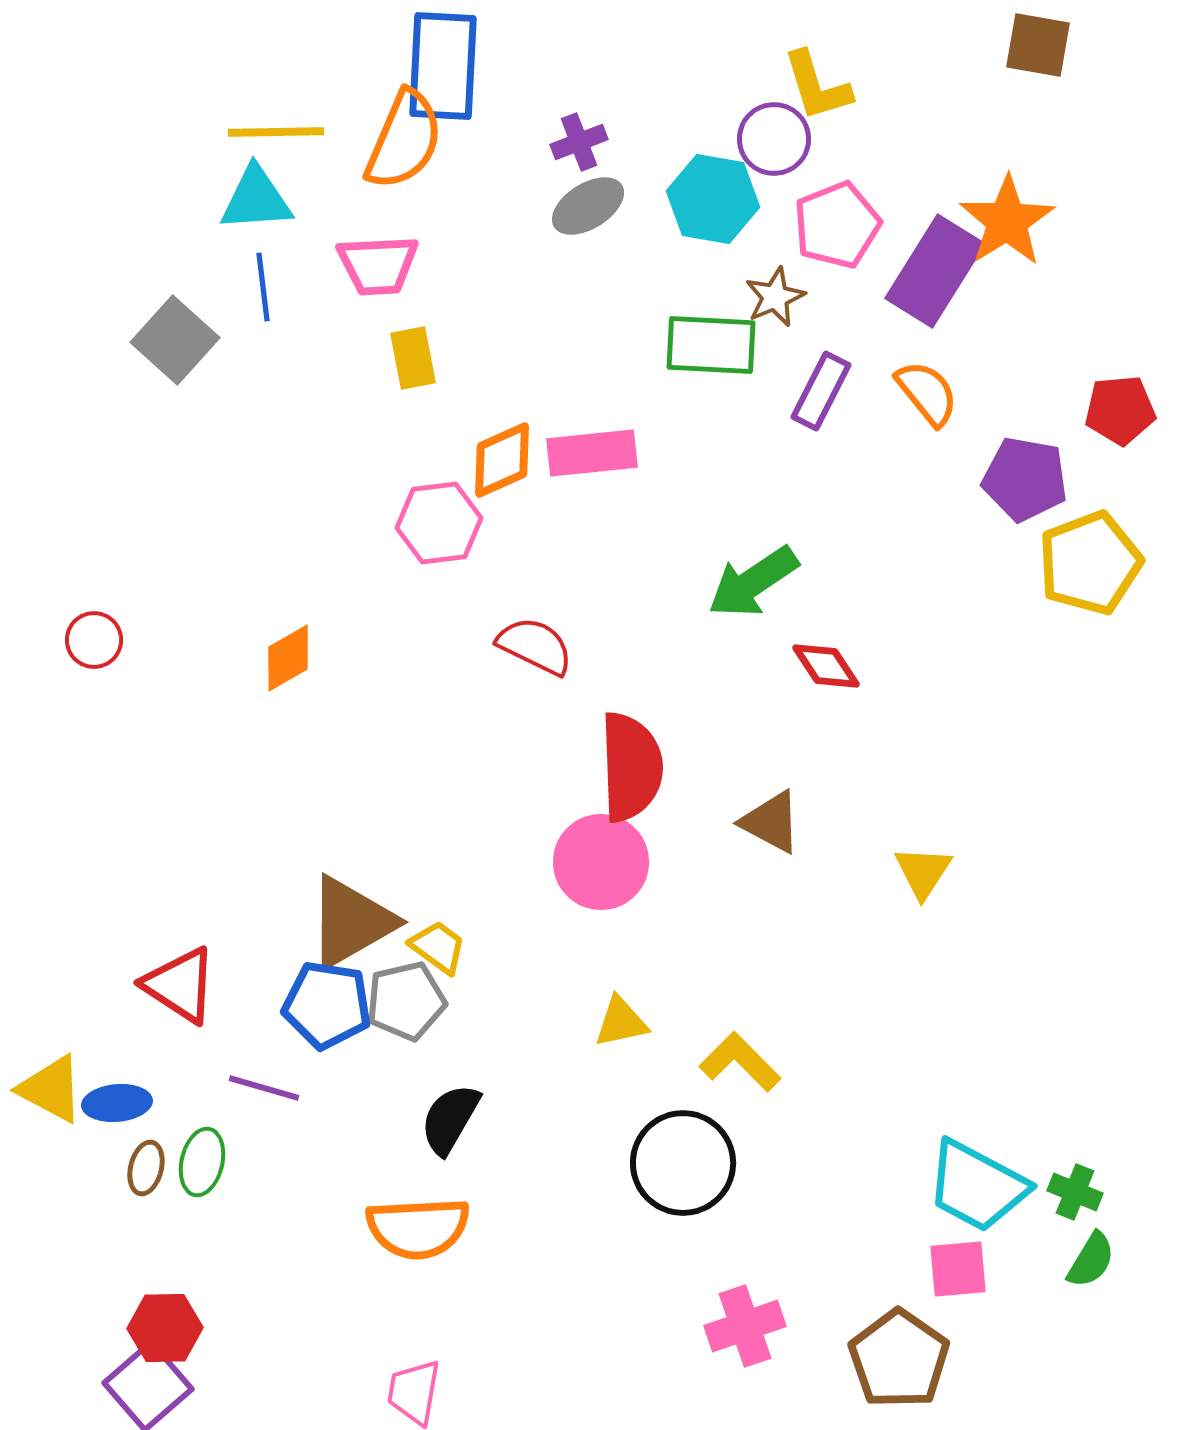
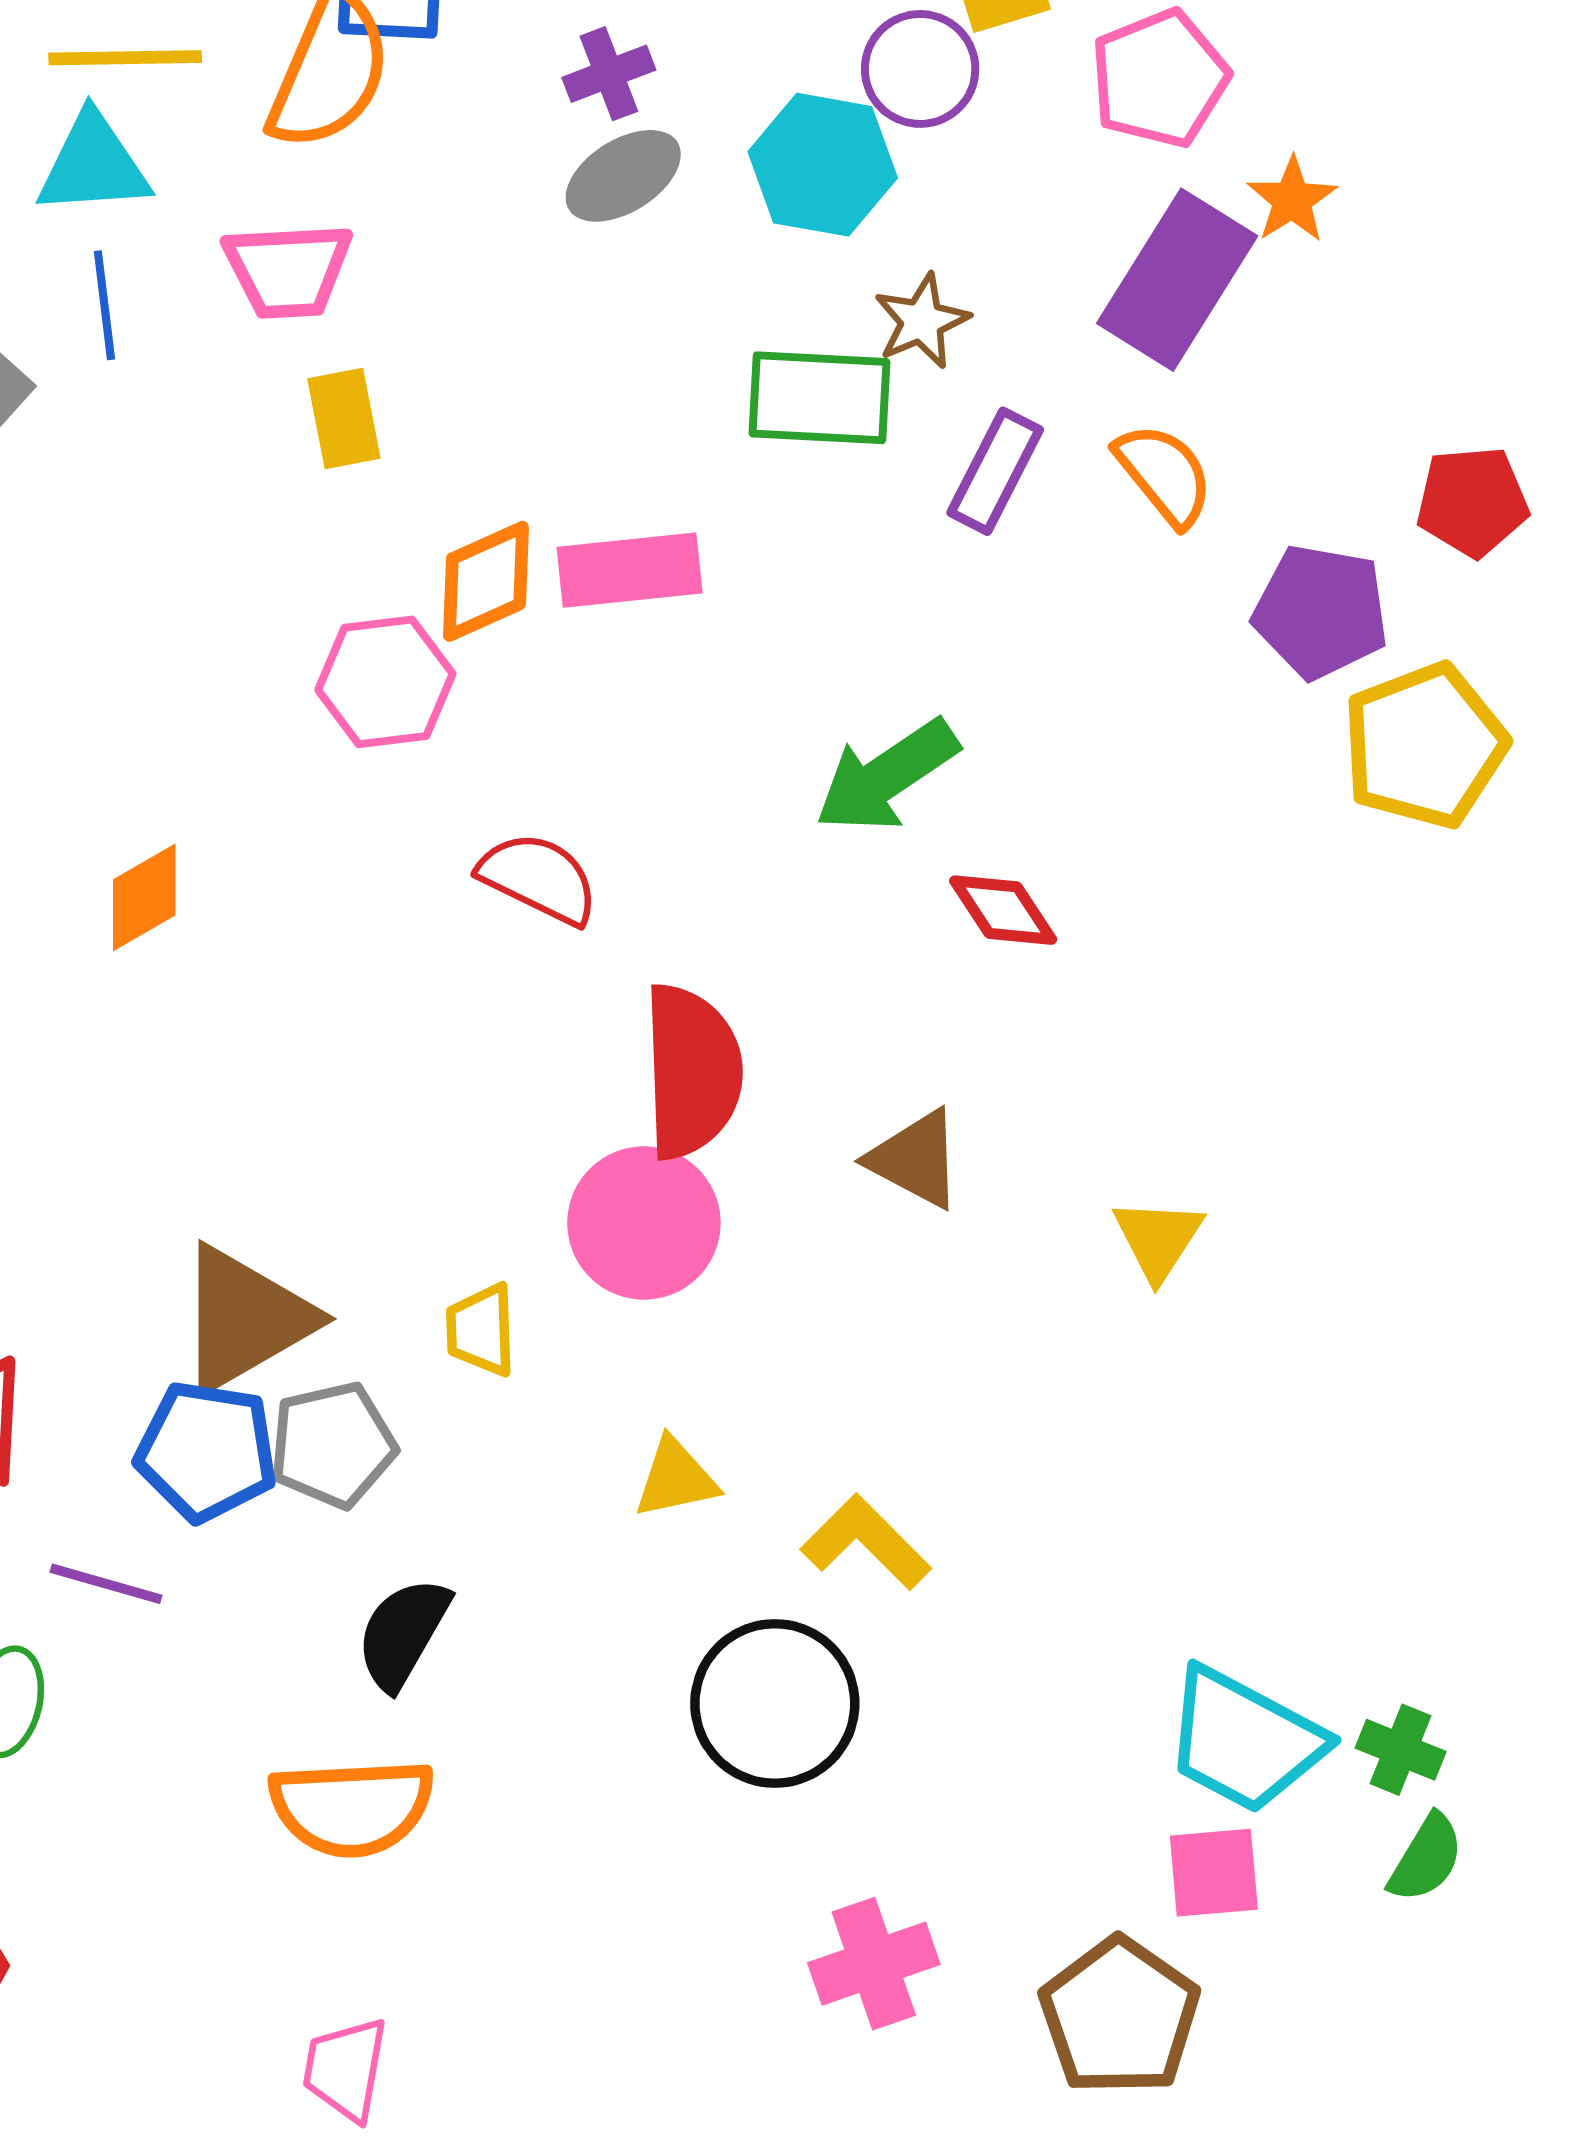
orange star: (1007, 221) -> (1292, 200), size x0.6
pink pentagon: (837, 225) -> (1160, 79), moved
yellow trapezoid: (438, 947) -> (481, 1330), moved, turned -128

